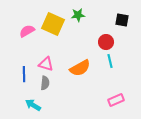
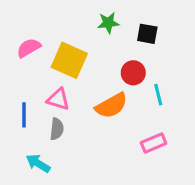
black square: (122, 20) -> (147, 34), moved
yellow square: (53, 24) -> (69, 60), moved
red circle: (106, 42) -> (133, 73), moved
pink rectangle: (116, 100) -> (154, 143), moved

